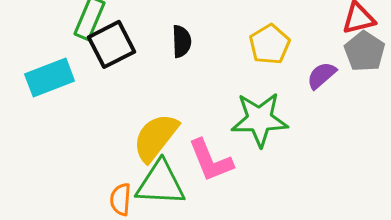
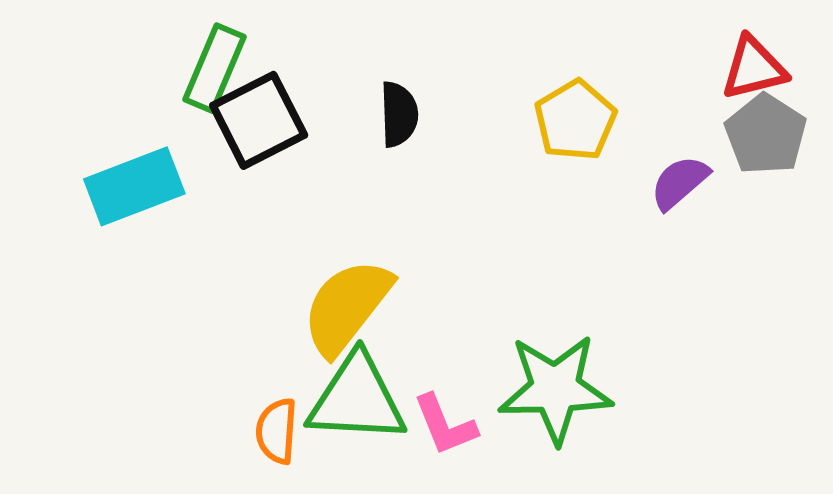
green star: (260, 119) -> (555, 389), moved
pink L-shape: (211, 160) -> (445, 425), moved, size x0.7

